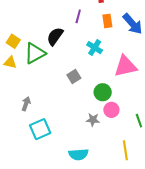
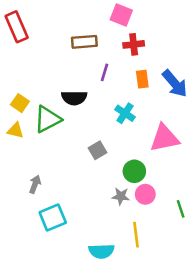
black semicircle: (55, 36) -> (74, 98), turned -126
gray star: (93, 120) -> (121, 196), moved
yellow line: (125, 150) -> (136, 235), moved

